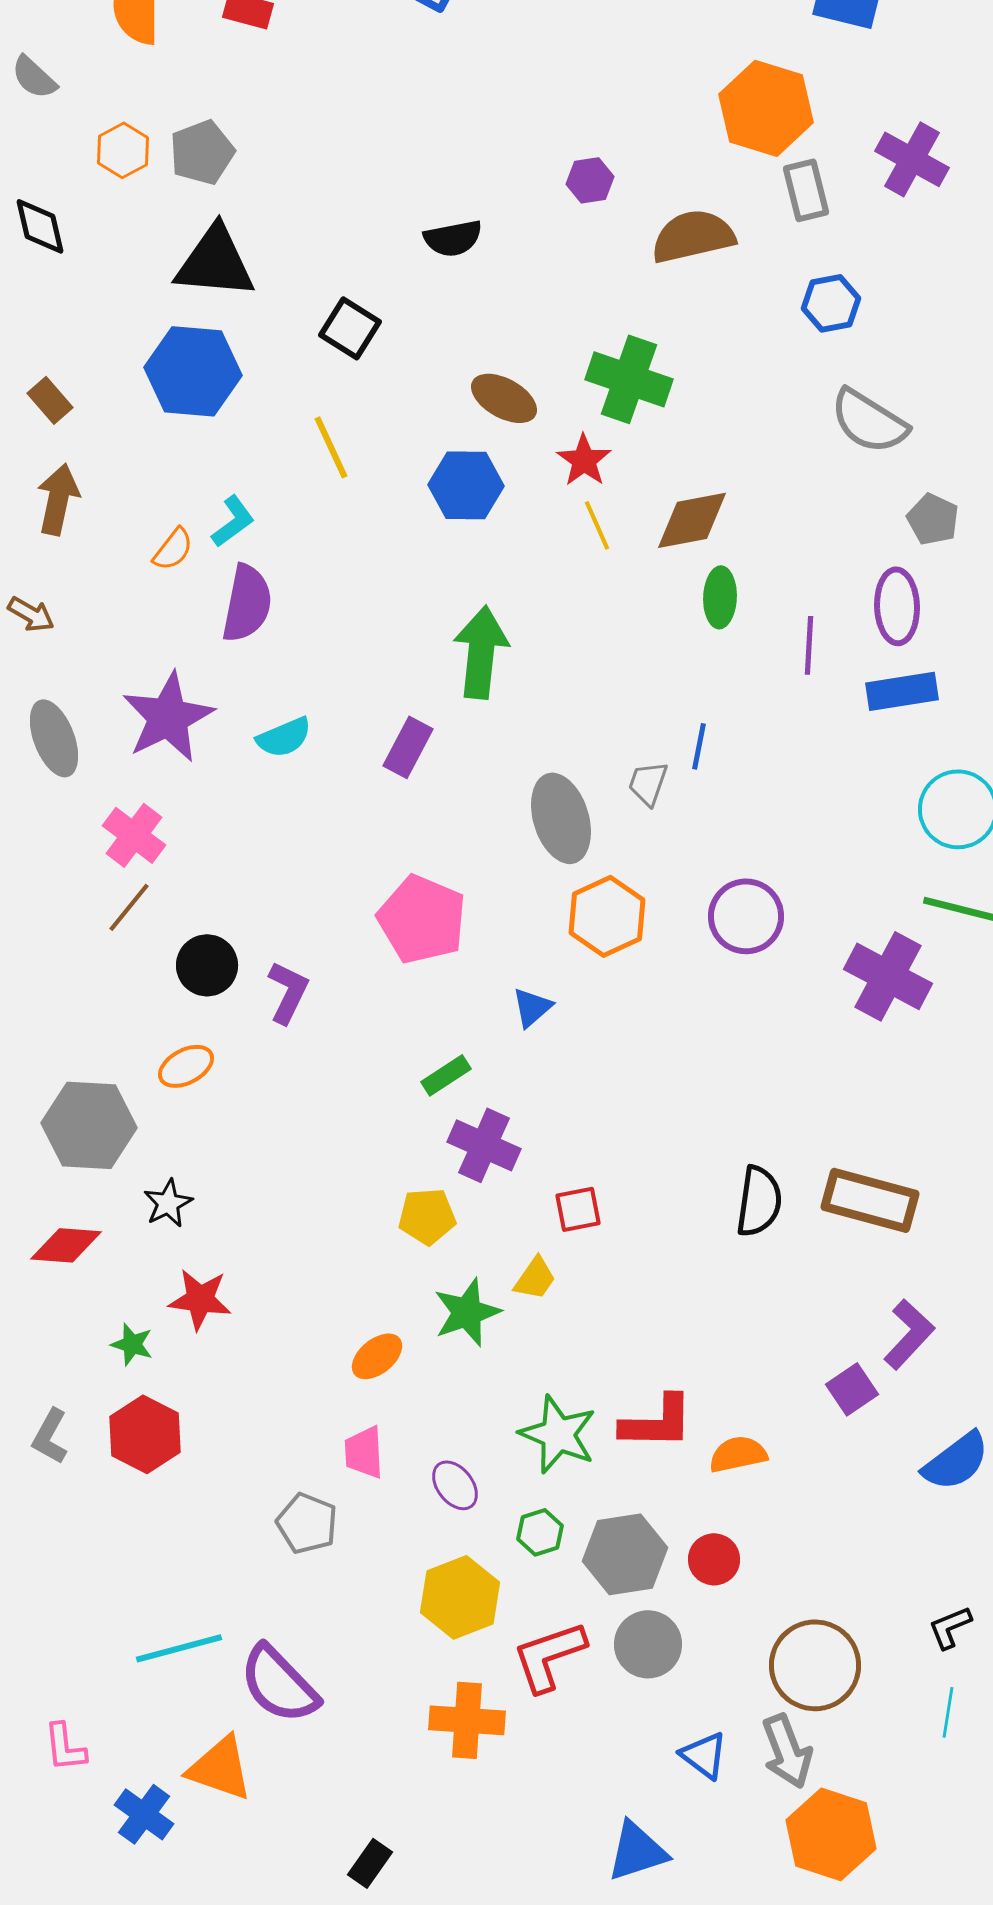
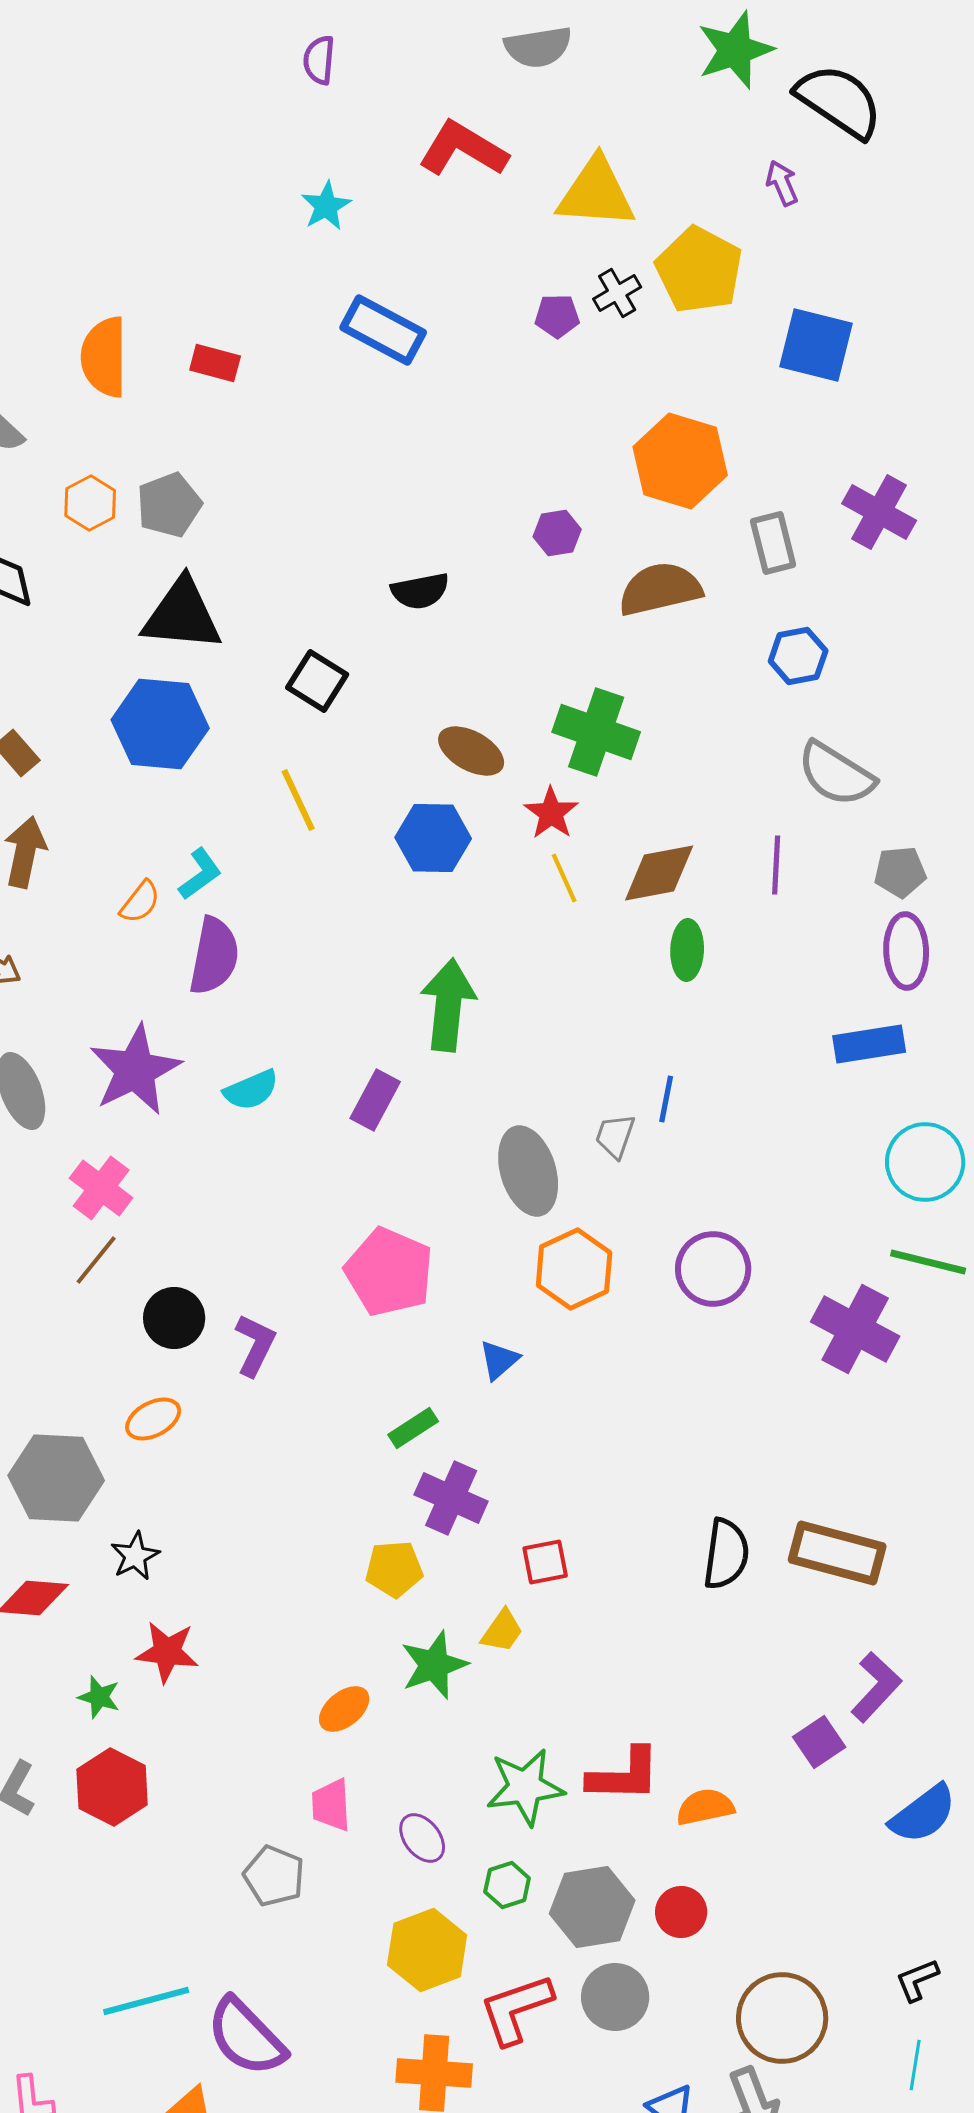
orange hexagon: (766, 108) -> (680, 461), moved
gray pentagon: (933, 519) -> (900, 872), turned -30
purple ellipse: (897, 606) -> (906, 951), moved
purple line: (809, 645) -> (776, 865), moved
green star: (558, 1434) -> (525, 1787), turned -30

